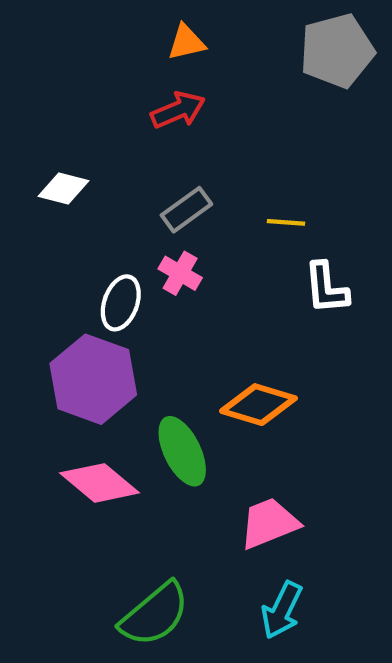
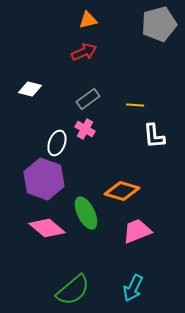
pink trapezoid: (269, 523) -> (137, 231), moved

